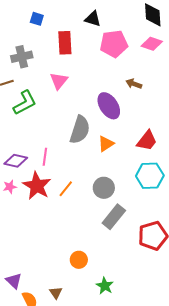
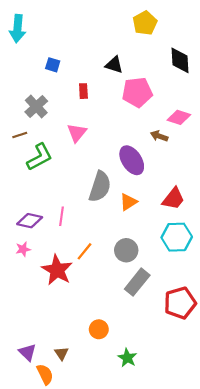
red rectangle: (65, 43) -> (83, 91), size x0.6
pink diamond: (152, 44) -> (179, 117), moved
gray cross: (22, 57) -> (36, 106), turned -30
red star: (37, 186) -> (57, 270), moved
brown triangle: (56, 293) -> (61, 353), moved

